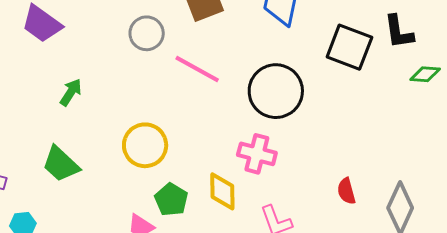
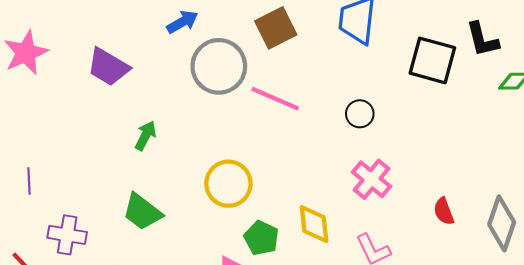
gray circle: (147, 33) -> (219, 66), size x1.5
black circle: (276, 91) -> (360, 114), size x0.5
pink cross: (257, 154) -> (372, 179), moved, turned 30

